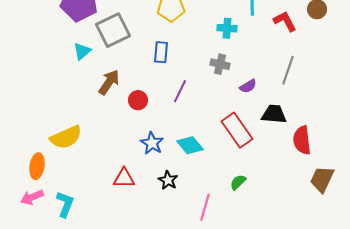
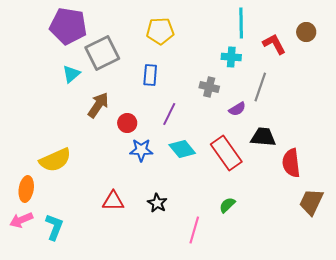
cyan cross: (227, 28) -> (231, 57), moved
gray line: (288, 70) -> (260, 87), moved
blue star: (152, 143) -> (141, 150), moved, turned -30
cyan diamond: (190, 145) -> (182, 149), moved

